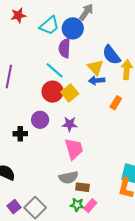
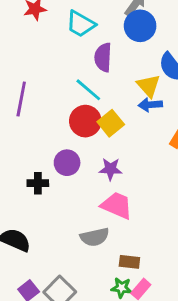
cyan trapezoid: (49, 26) -> (81, 24), turned 70
blue circle: (73, 28) -> (140, 26), moved
pink trapezoid: (74, 149) -> (117, 205), turned -50
gray semicircle: (69, 177) -> (95, 237), moved

